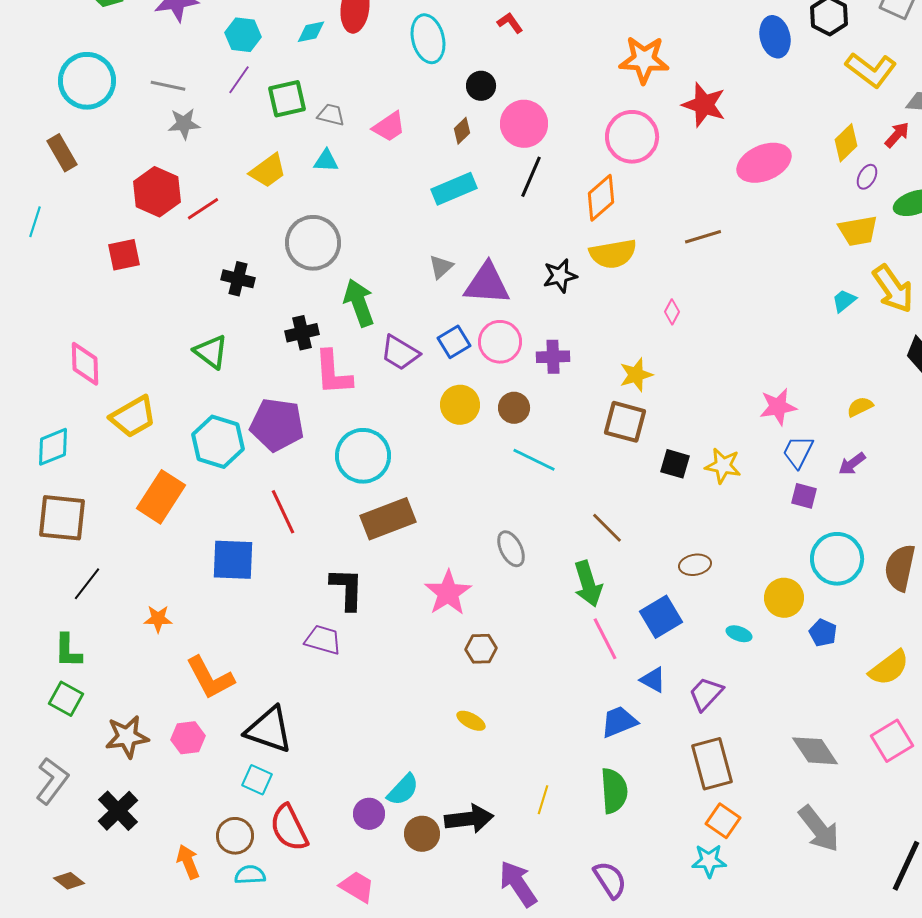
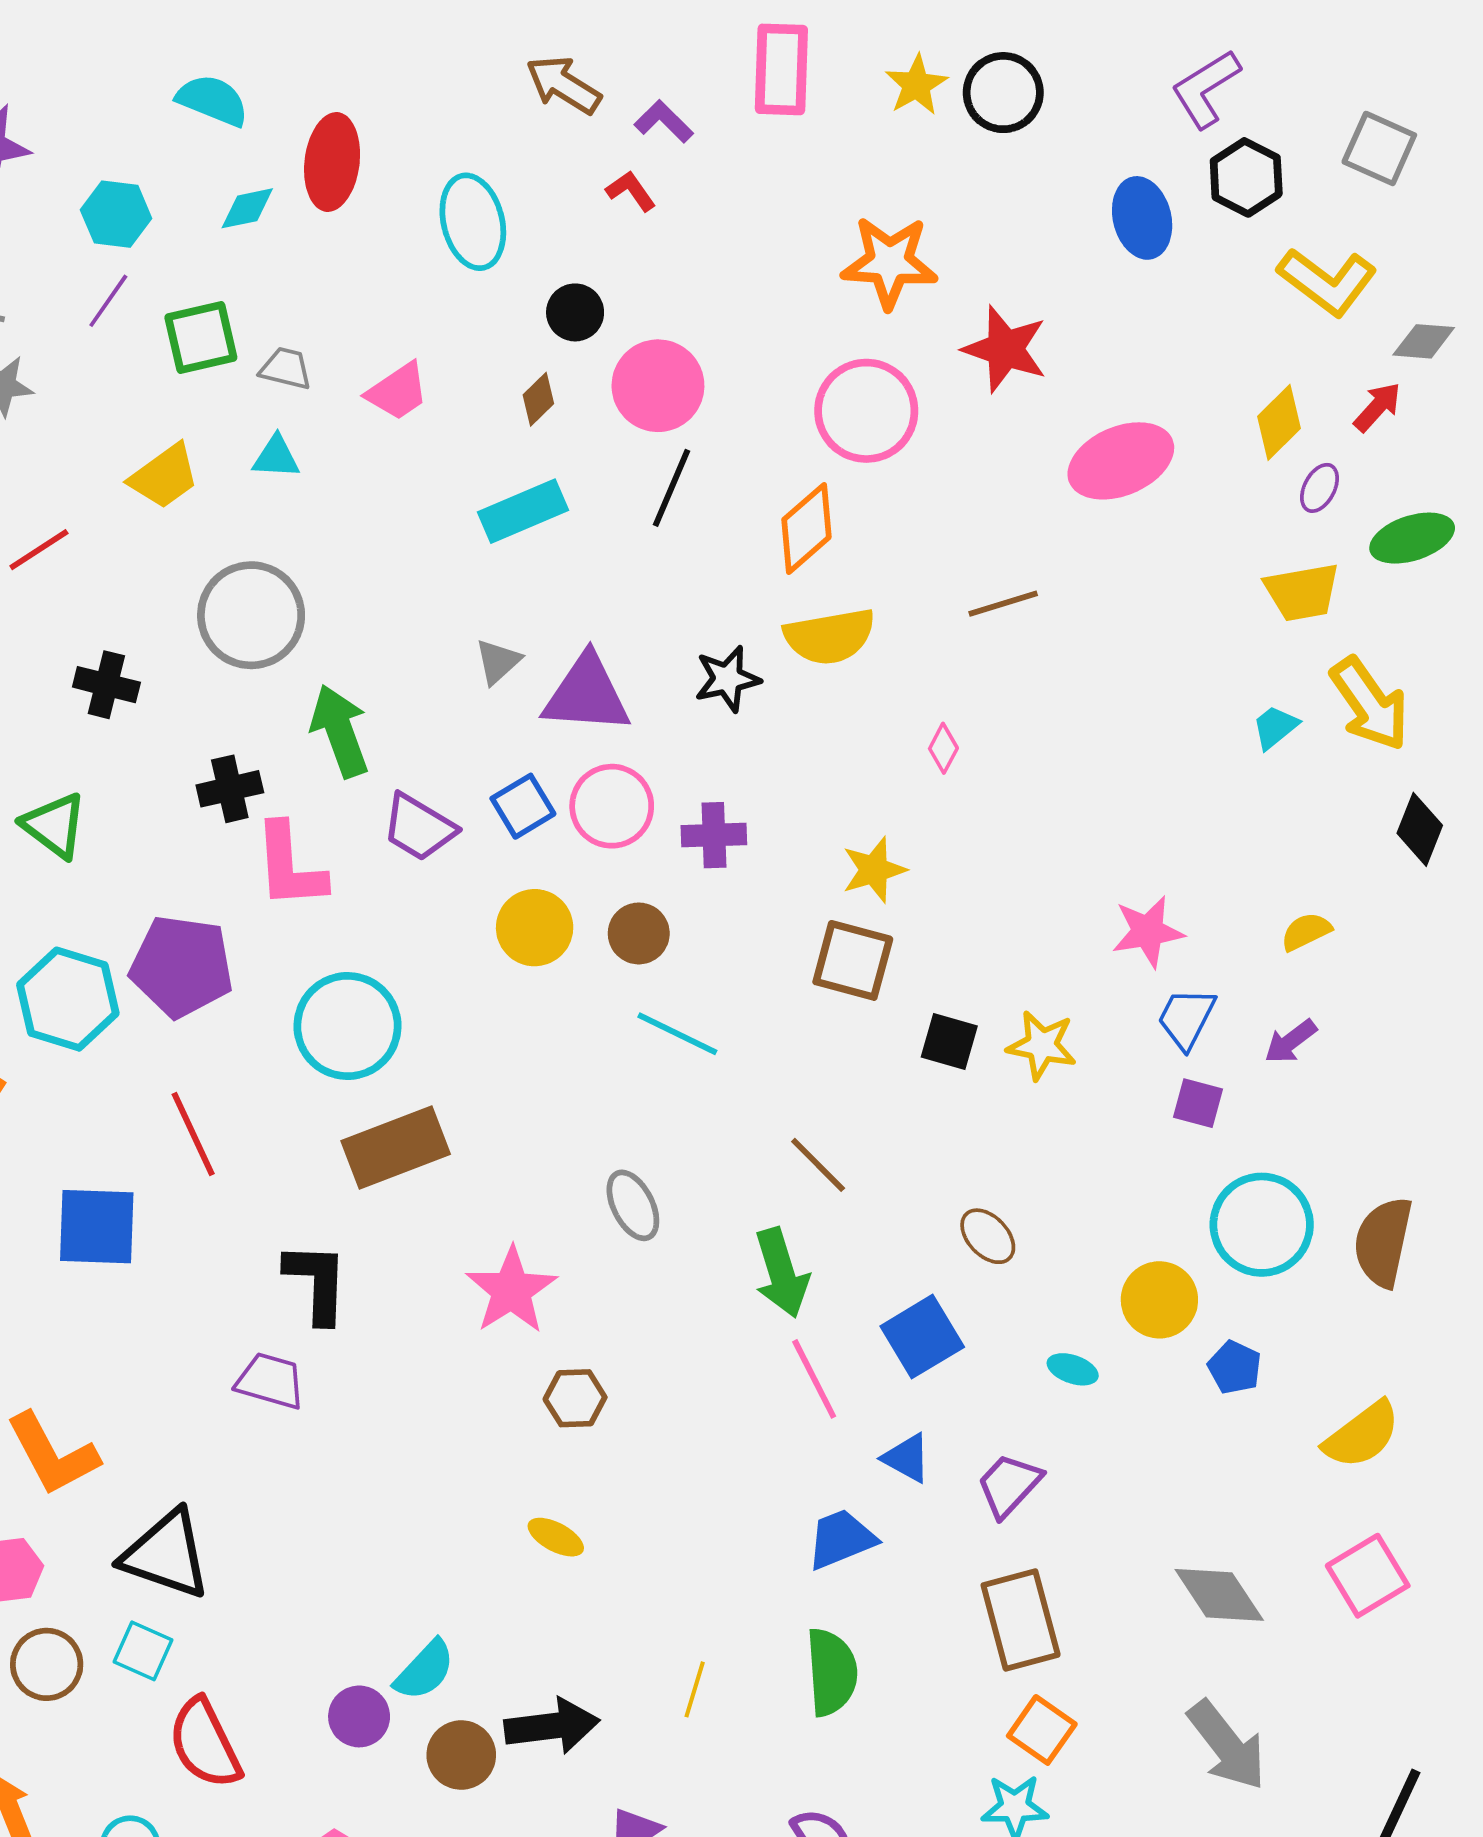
brown ellipse: (695, 565) -> (988, 1236), turned 56
brown circle: (235, 836) -> (47, 1664), moved

